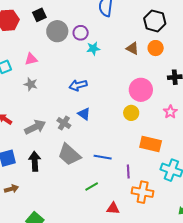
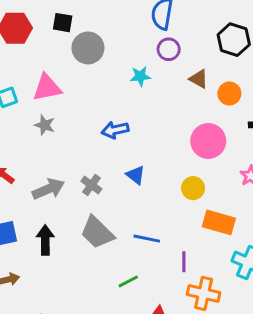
black square: (39, 15) -> (63, 23), turned 32
purple circle: (81, 33) -> (169, 49), moved
orange circle: (156, 48) -> (229, 94), moved
pink triangle: (31, 59) -> (47, 88), size x1.5
yellow circle: (131, 113) -> (193, 188), moved
blue triangle: (84, 114) -> (136, 175), moved

